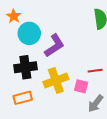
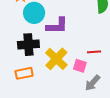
purple L-shape: (54, 46) -> (57, 26), turned 30
yellow cross: (56, 80) -> (56, 59), turned -30

